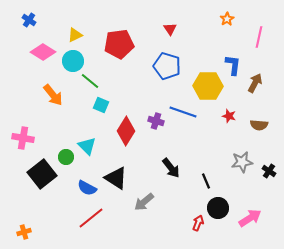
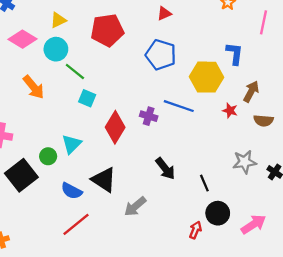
red triangle: (170, 29) -> (164, 13), turned 40
brown arrow: (255, 83) -> (251, 92), moved
cyan triangle: (87, 146) -> (72, 144), turned 30

